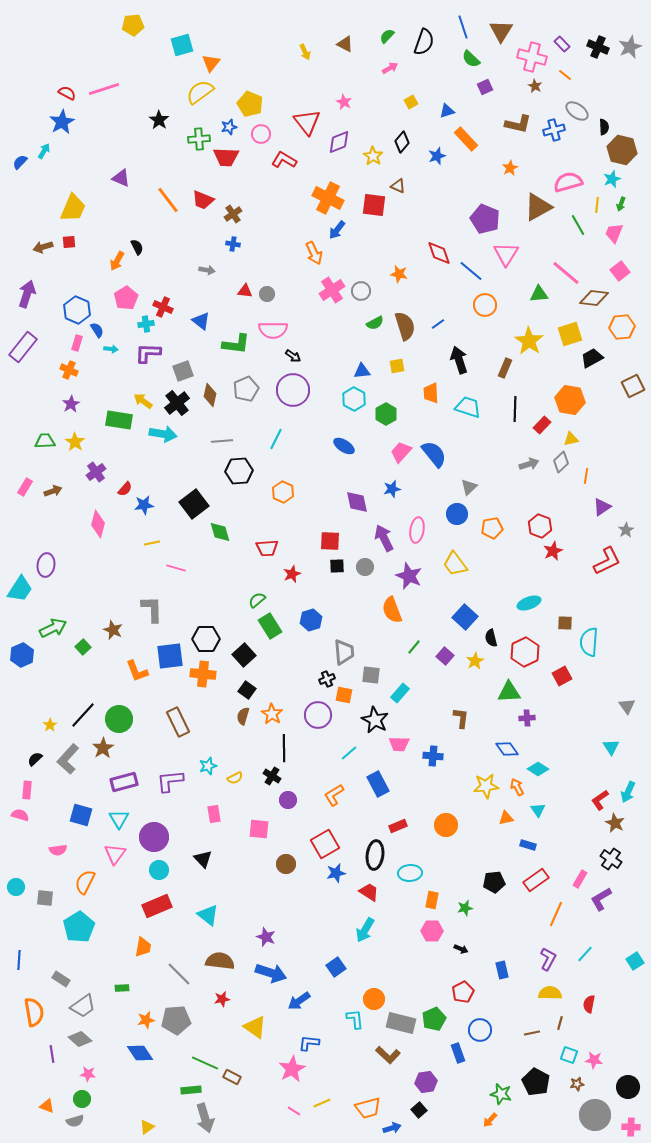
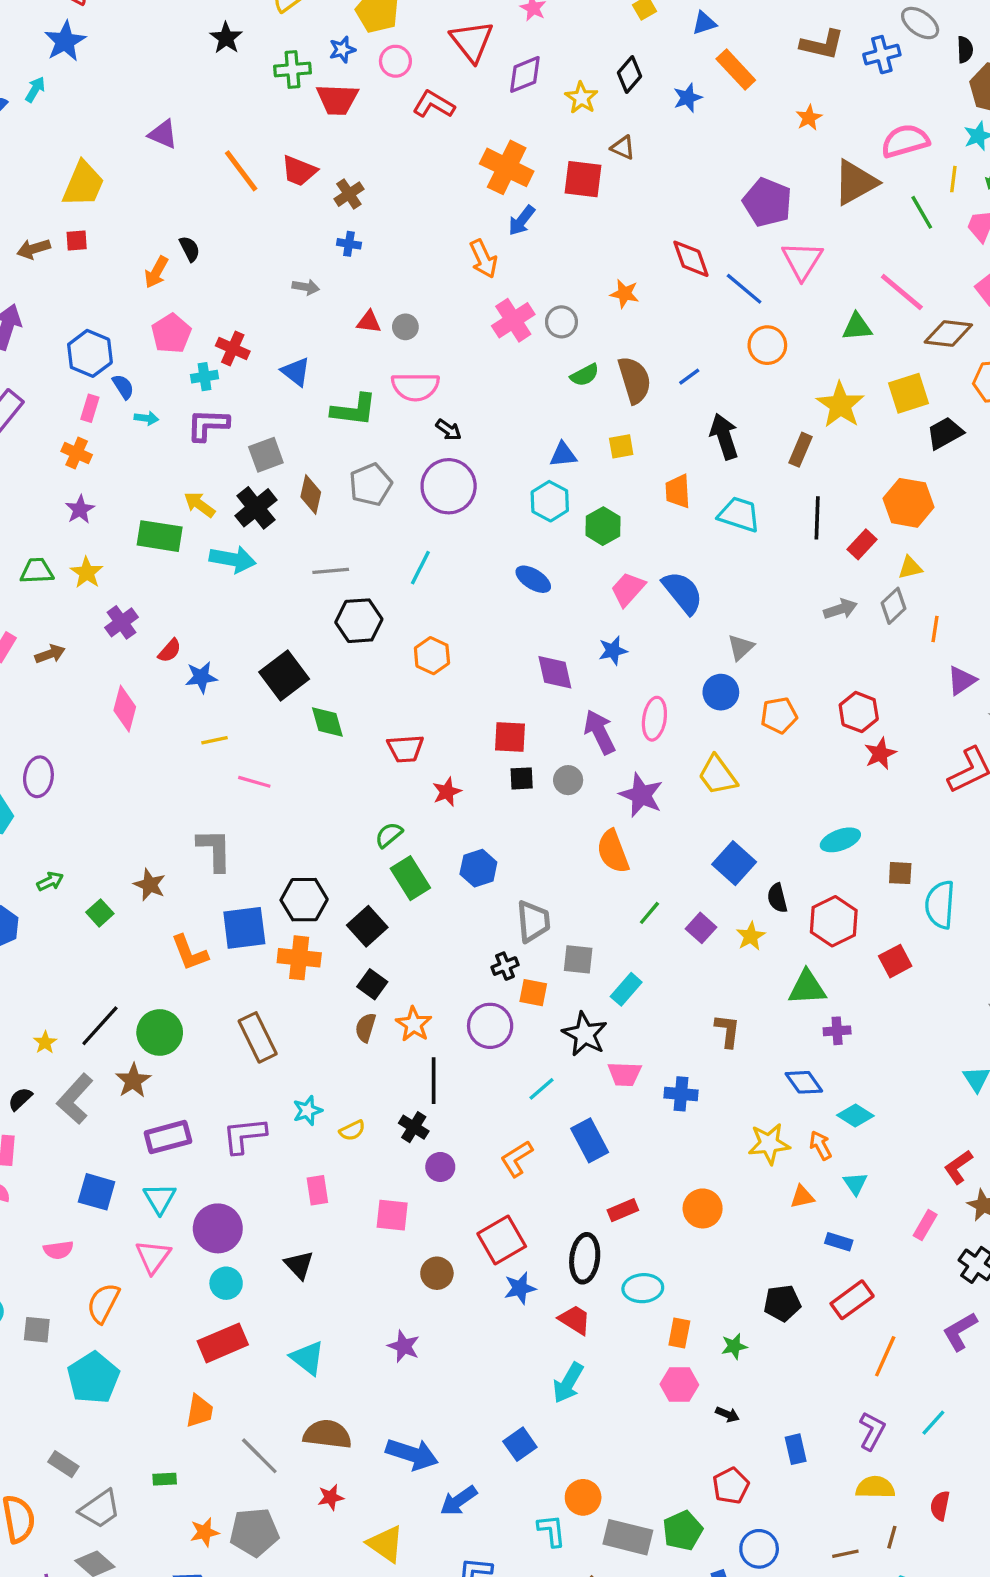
green arrow: (53, 628) -> (50, 881), size x0.6
pink rectangle: (580, 879) -> (925, 1225), moved
purple star: (266, 937) -> (404, 1346), moved

